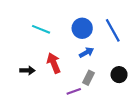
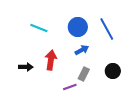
red arrow: (54, 63) -> (51, 60), turned 30

